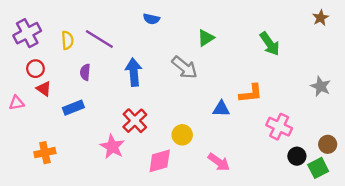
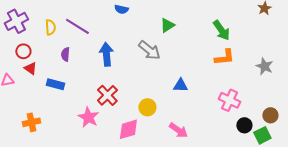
orange L-shape: (251, 93) -> (224, 57), moved
blue rectangle: (73, 108) -> (55, 84), turned 36

